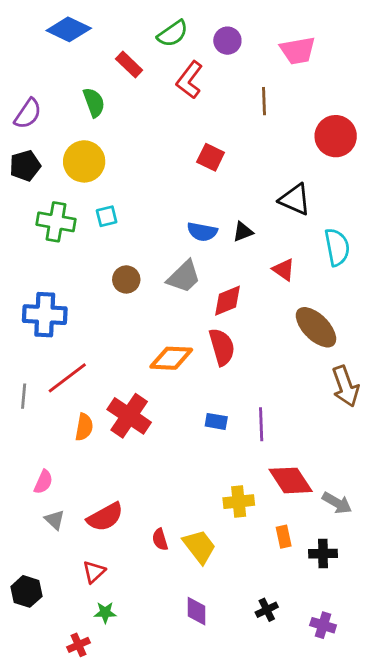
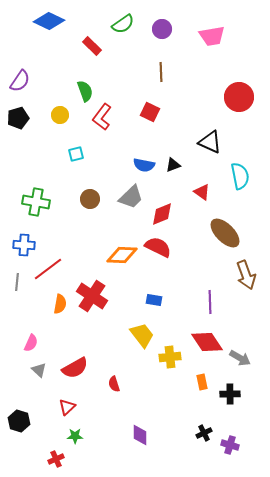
red L-shape: (190, 80) -> (102, 117), moved
brown line: (264, 101) -> (161, 72), moved
green semicircle: (94, 102) -> (85, 91), moved
yellow circle: (84, 161) -> (60, 115), size x0.6
green cross: (56, 222) -> (36, 202), moved
blue cross: (45, 315) -> (24, 245), moved, size x0.7
red semicircle: (222, 347) -> (158, 247), turned -48
purple line: (261, 424) -> (210, 302), moved
yellow trapezoid: (199, 546) -> (142, 335), moved
black cross: (267, 610) -> (204, 433), moved

